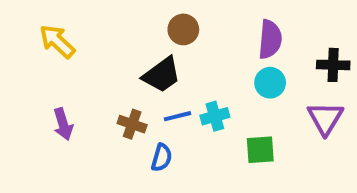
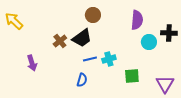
yellow arrow: (57, 41) -> (14, 21), moved
cyan circle: (270, 83) -> (149, 42), moved
purple triangle: (325, 118) -> (165, 84), moved
brown cross: (132, 124) -> (60, 41), moved, turned 32

